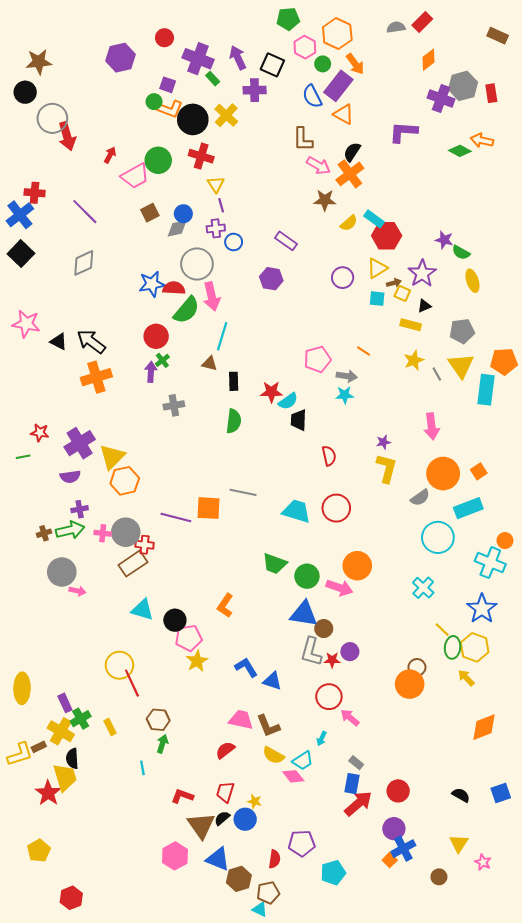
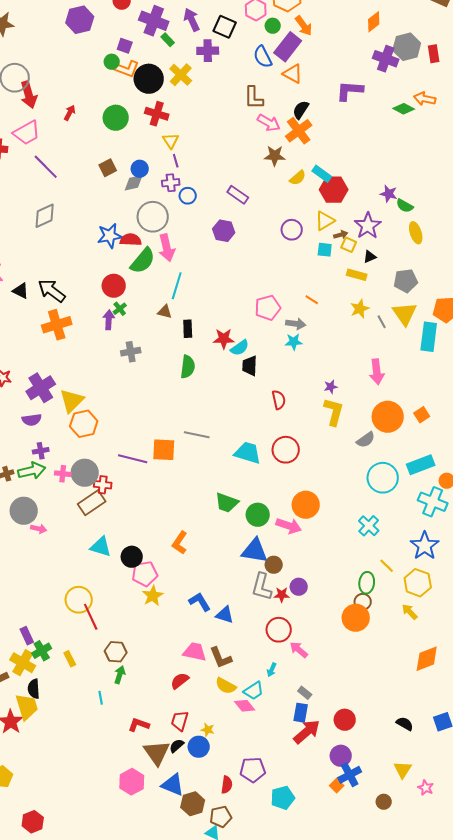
pink trapezoid: (135, 176) -> (27, 133), moved
cyan rectangle: (468, 508) -> (421, 465), moved
green ellipse: (453, 647) -> (367, 583), moved

